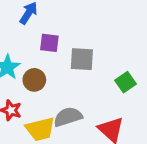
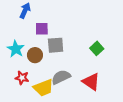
gray square: (82, 59) -> (56, 45), moved

